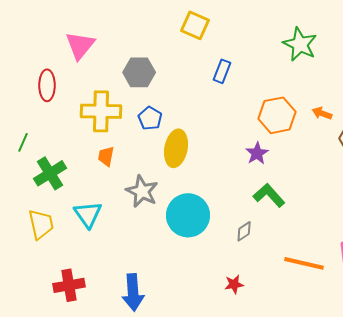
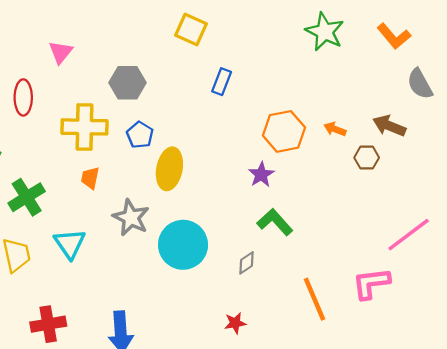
green star: (300, 44) -> (325, 32), moved
pink triangle: (80, 45) -> (61, 52), size x0.7
orange line: (304, 263) -> (314, 299), turned 54

